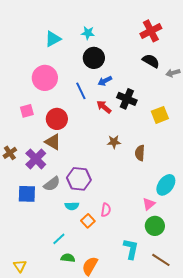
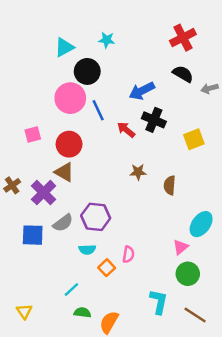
black circle: (94, 58) -> (87, 71), moved
pink circle: (45, 78) -> (70, 98), moved
blue arrow: (105, 81) -> (142, 91), moved, size x1.5
yellow triangle: (20, 266) -> (24, 311), moved

